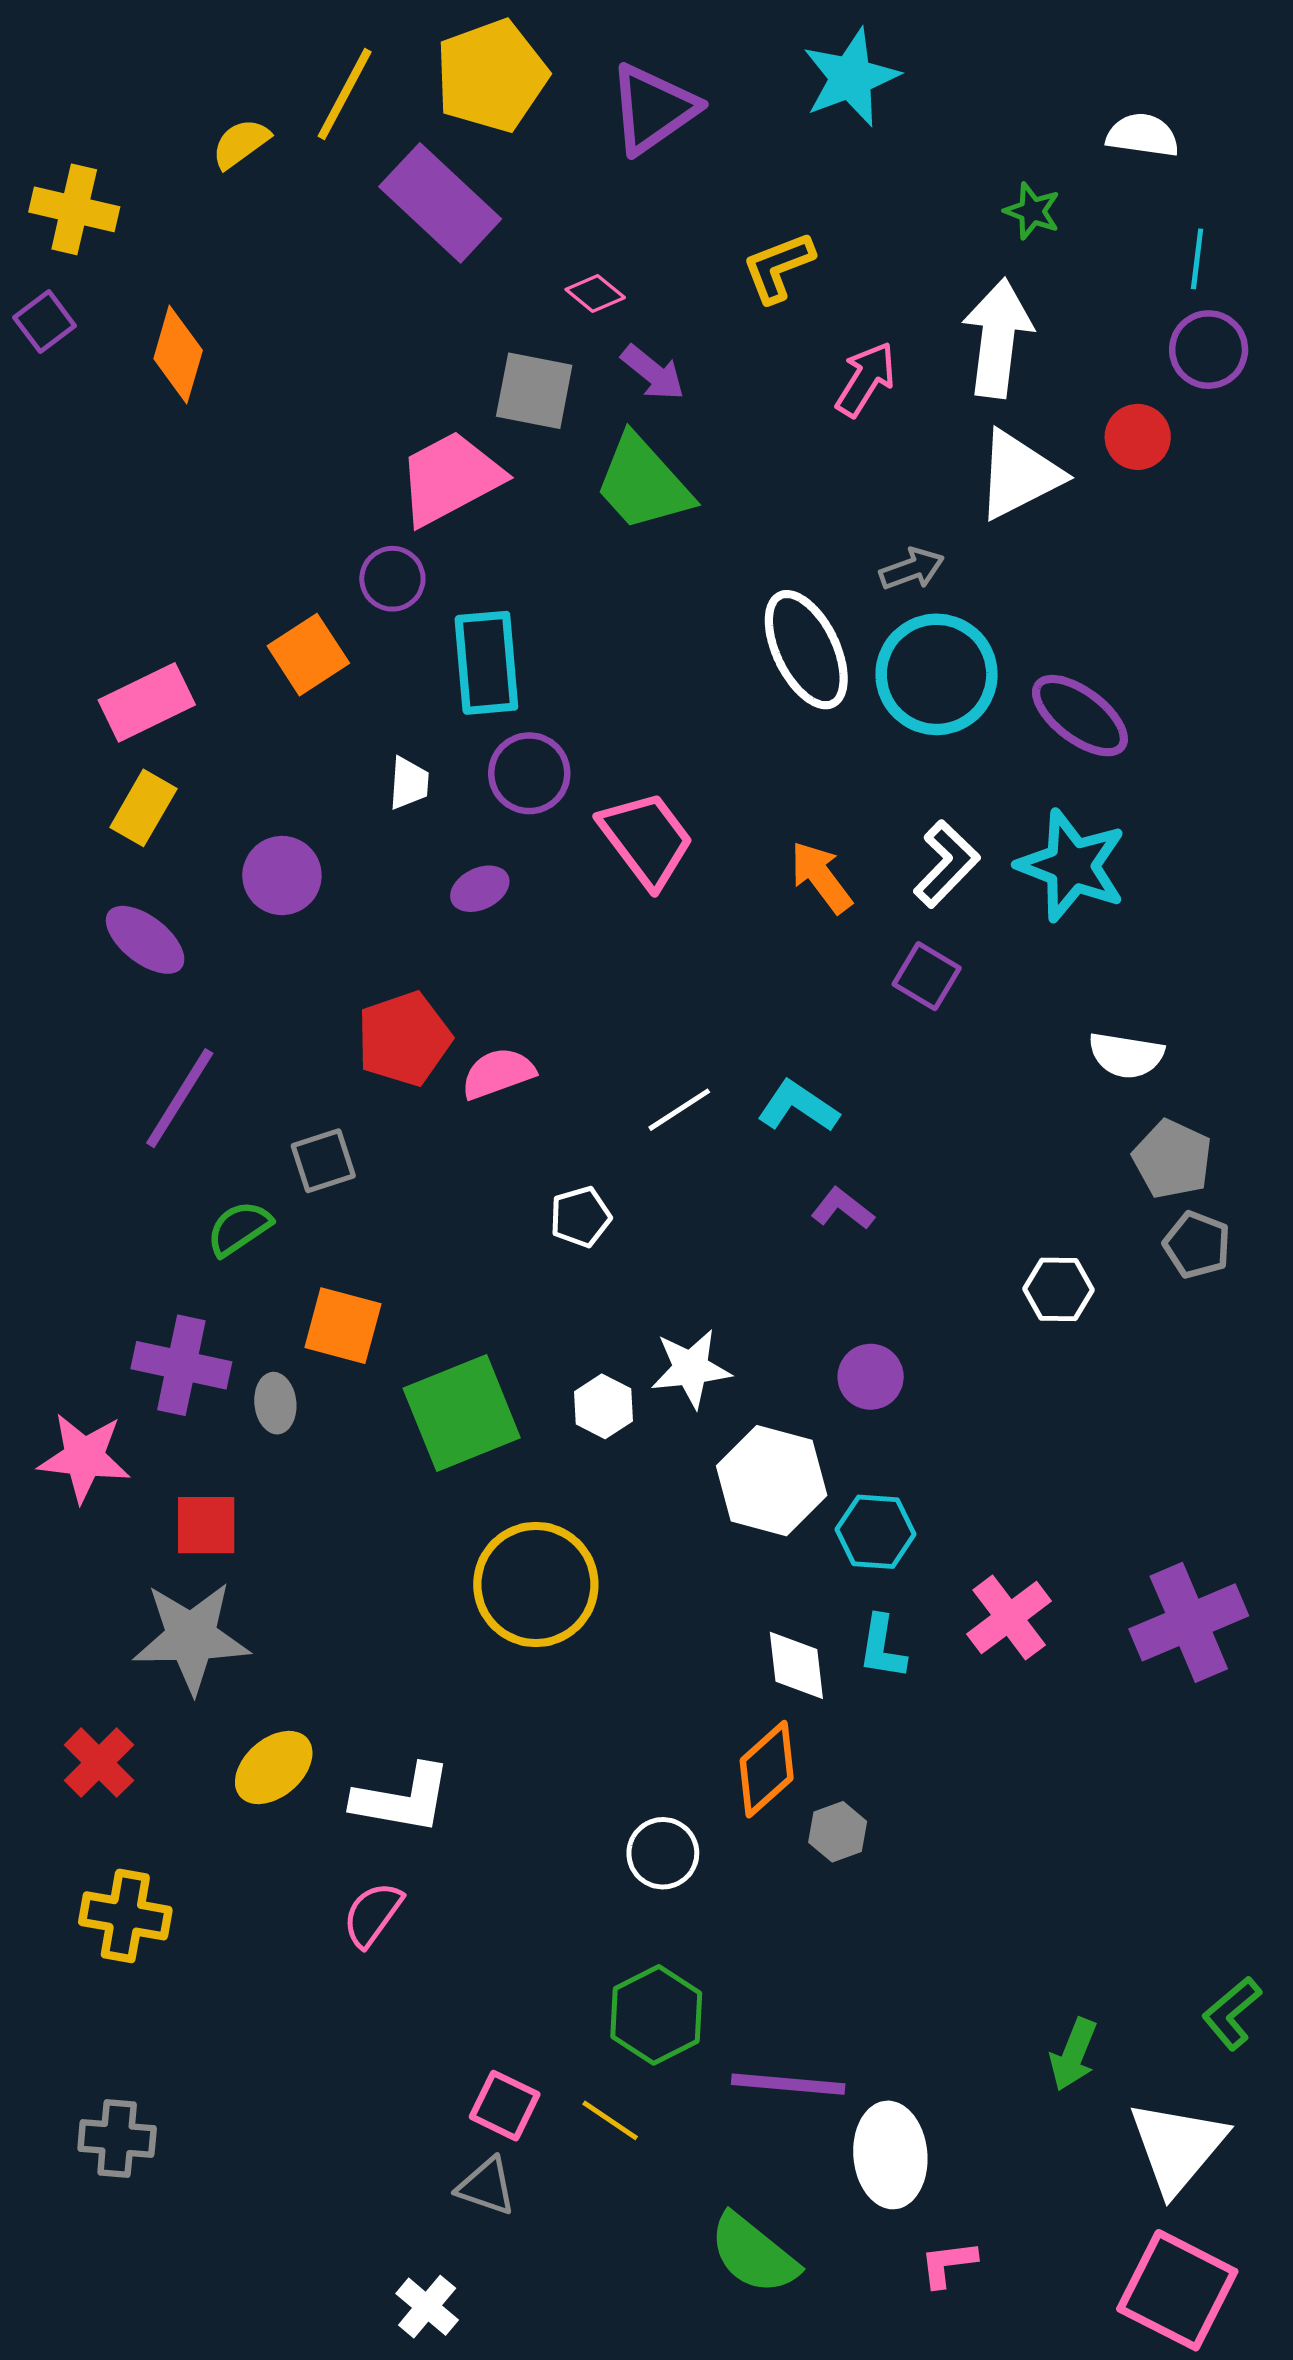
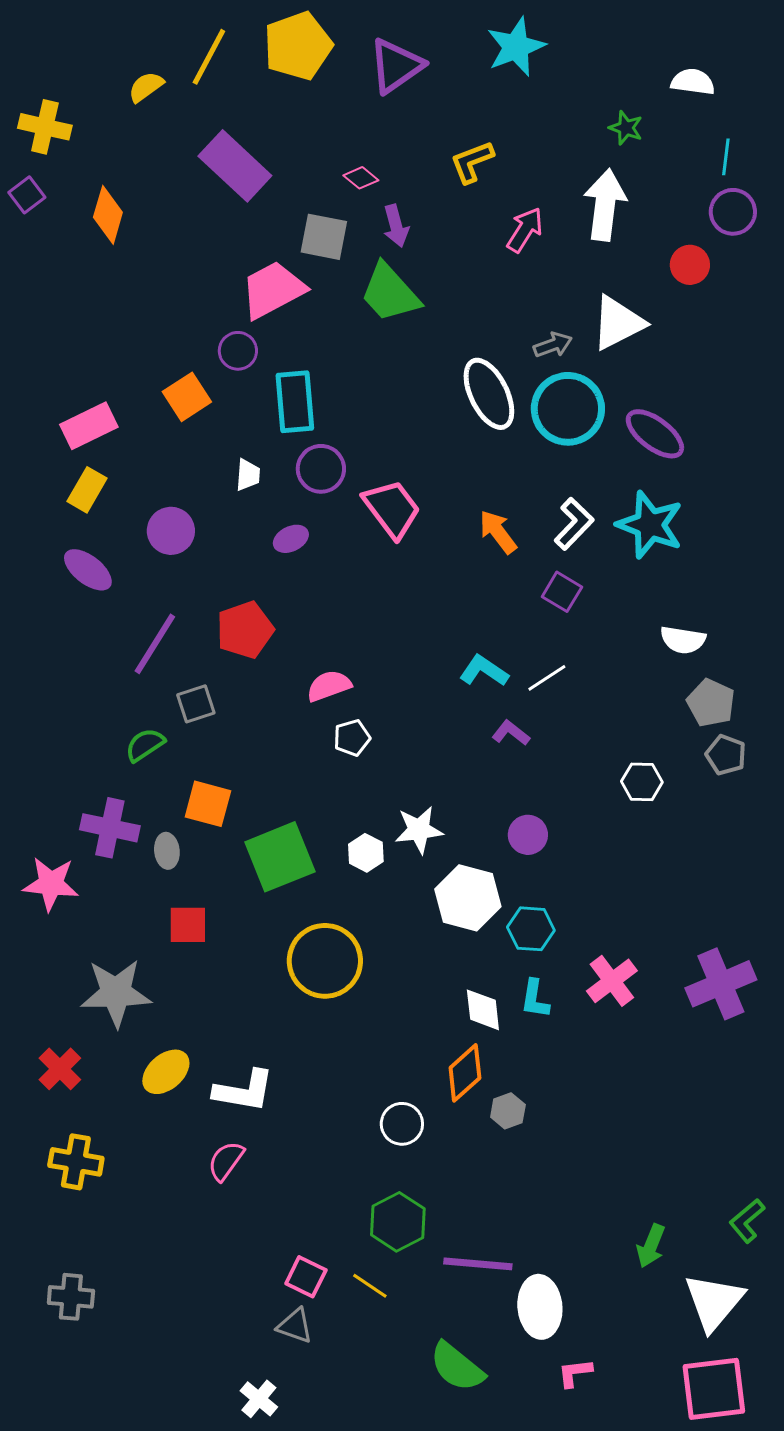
purple rectangle: (440, 203) -> (235, 166), moved
purple arrow: (653, 373) -> (396, 226), turned 36
white triangle: (1019, 475) -> (618, 323), moved
pink semicircle: (498, 1073) -> (329, 686), moved
purple line: (180, 1098) -> (155, 644), moved
white line: (679, 1110) -> (547, 678), moved
red square: (206, 1525) -> (188, 925), moved
pink square: (1177, 2290) -> (714, 1389), turned -34

